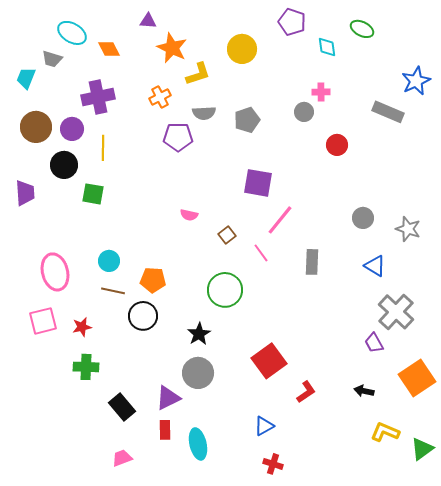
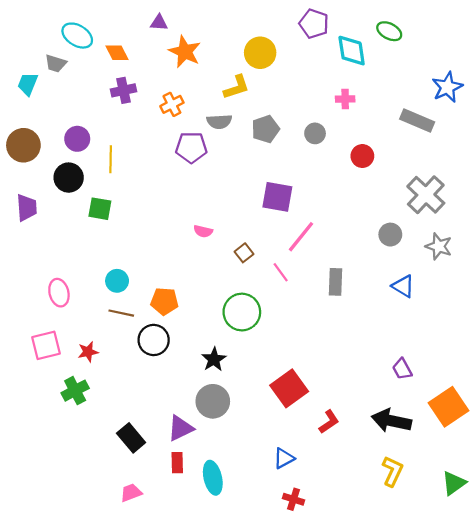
cyan diamond: (327, 47) -> (352, 51), size x1.5
yellow L-shape: (198, 74) -> (236, 87), moved
purple cross: (98, 97) -> (123, 90), moved, size x0.7
gray circle: (304, 112) -> (315, 133), moved
brown circle: (36, 127) -> (23, 145), moved
pink ellipse: (55, 272) -> (59, 293), size x0.7
gray cross: (396, 312) -> (426, 195), moved
green cross: (86, 367) -> (75, 391), moved, turned -30
black arrow: (364, 391) -> (391, 421), size x1.8
yellow L-shape: (385, 432) -> (392, 471), moved, turned 92

